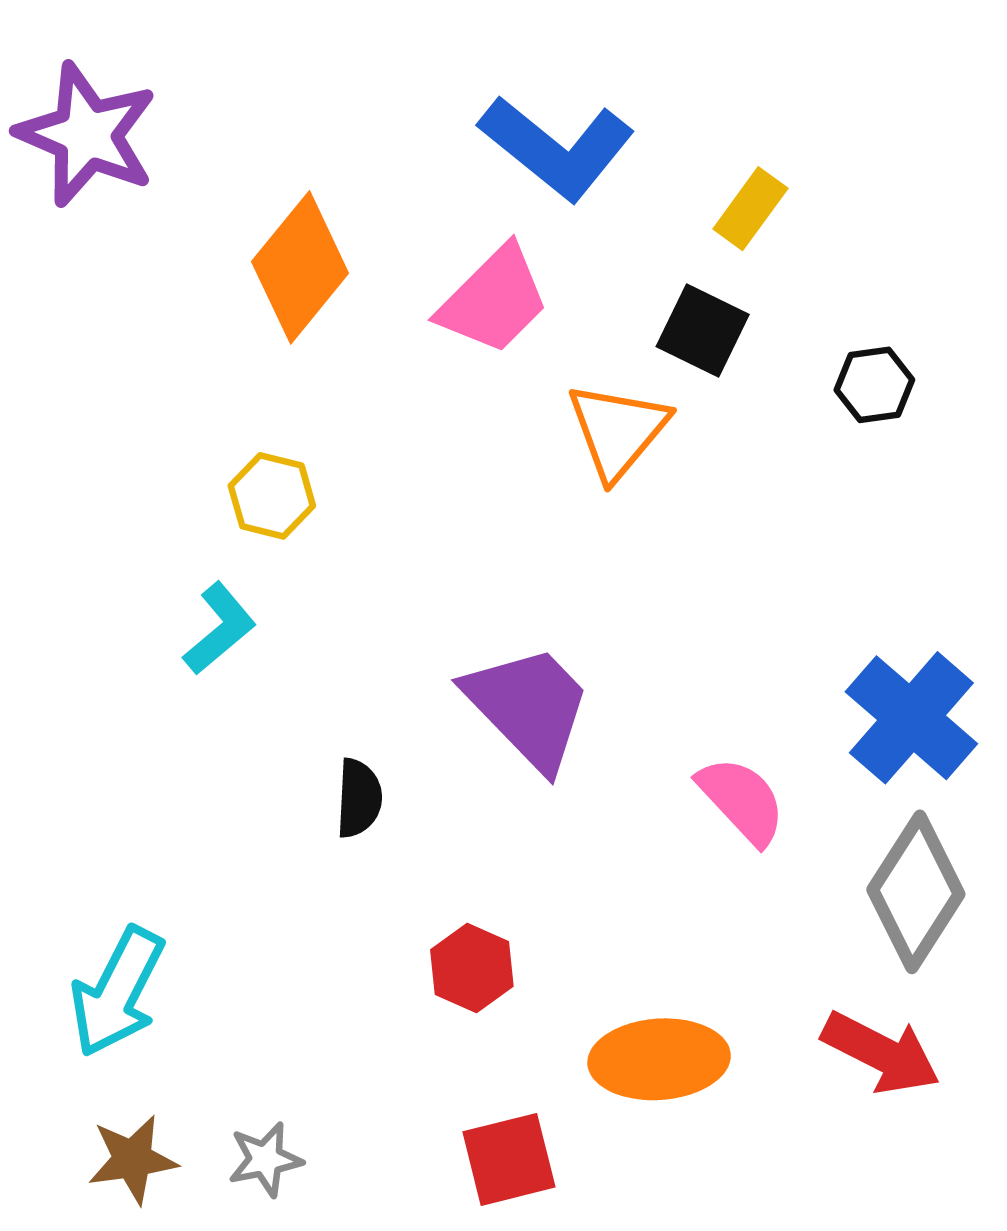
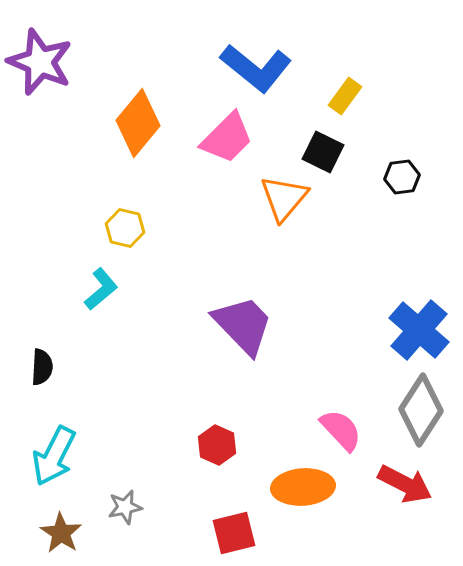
black semicircle: (359, 798) -> (42, 367), moved
pink semicircle: (742, 800) -> (341, 430), moved
brown star: (133, 1159) -> (61, 533), turned -30
gray star: (265, 1159) -> (125, 507), moved

